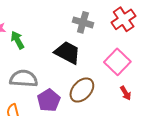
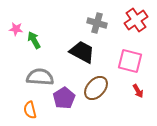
pink square: (117, 62) -> (130, 61), turned -30

